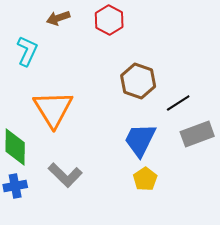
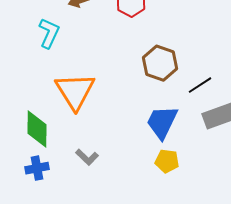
gray L-shape: (65, 175) -> (87, 157), size x0.7
yellow pentagon: (145, 179) -> (167, 161), turned -30

